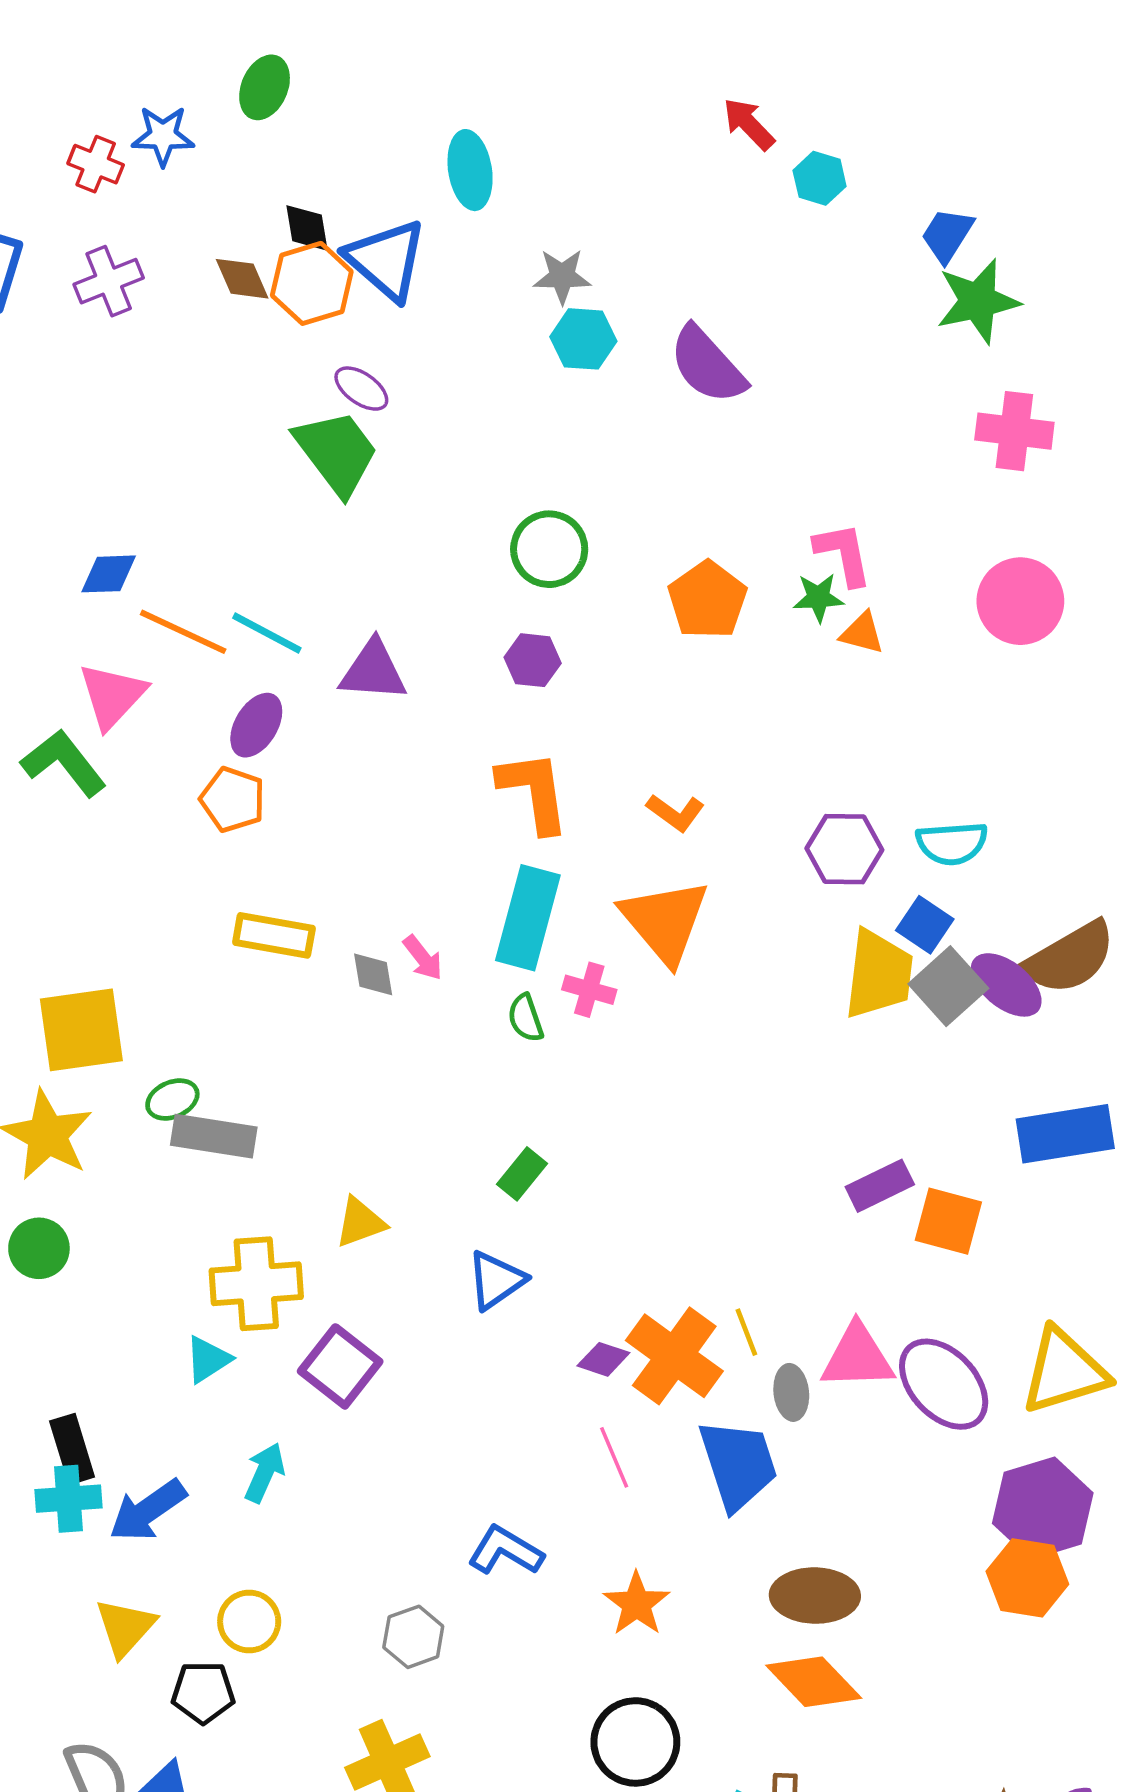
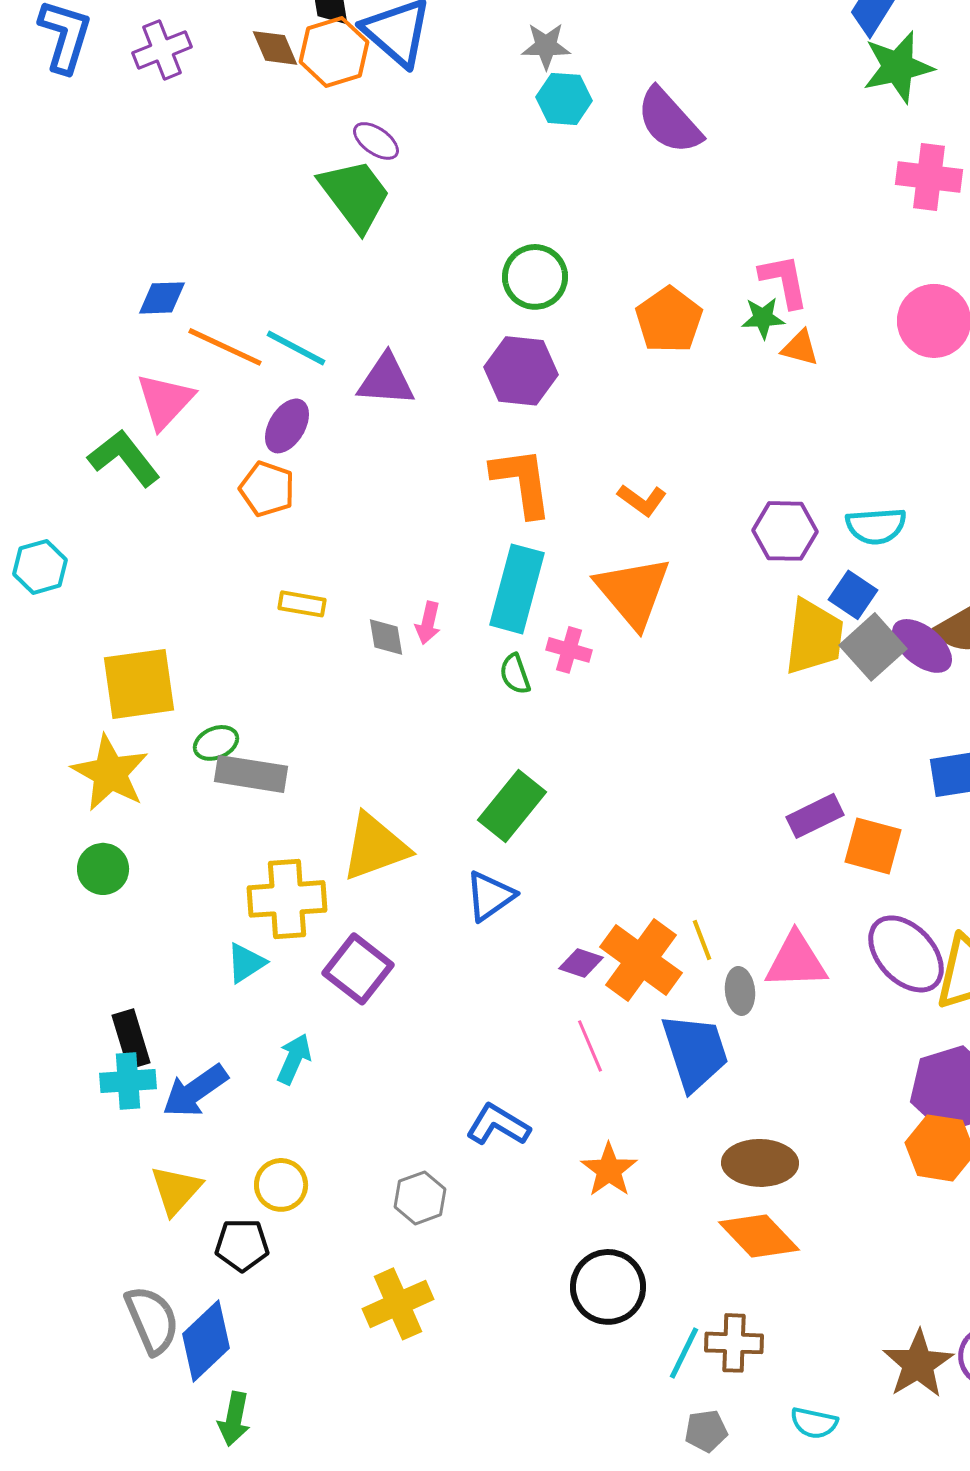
purple hexagon: (533, 660) -> (521, 371), size x1.5
yellow rectangle: (274, 935) -> (302, 604), size x0.7
pink arrow: (423, 958) -> (428, 623), turned 51
green rectangle: (522, 1174) -> (512, 806), size x1.6
yellow triangle: (360, 1222) -> (375, 847), size x1.6
purple ellipse: (944, 1384) -> (906, 954), moved

